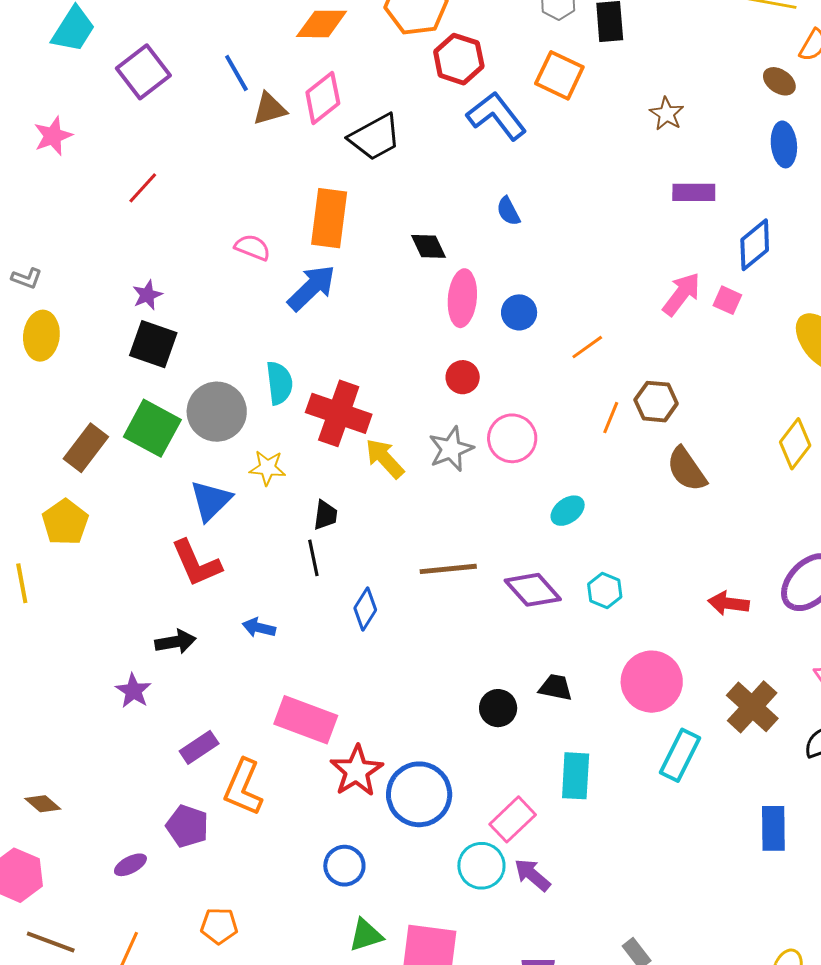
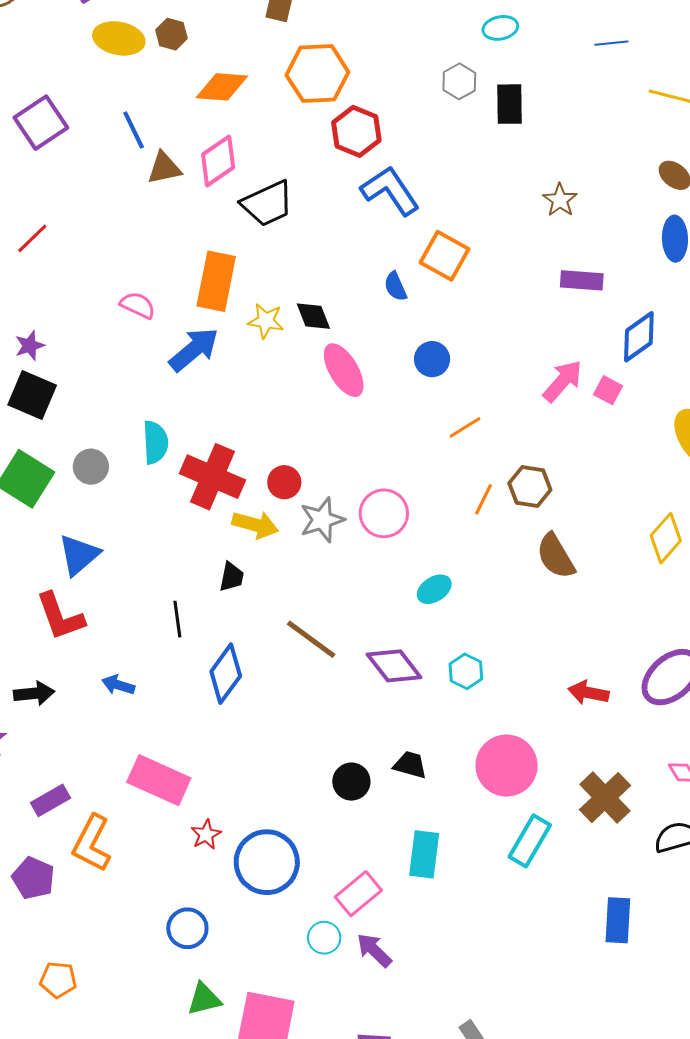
orange square: (559, 75) -> (444, 256), moved
pink ellipse: (462, 298) -> (344, 370), turned -40
blue circle: (519, 312) -> (432, 359), moved
red circle: (463, 377) -> (284, 482), moved
gray circle: (217, 412) -> (91, 467), size x0.6
yellow arrow: (385, 458) -> (255, 525), turned 144
yellow star: (267, 468) -> (266, 321), moved
black trapezoid: (325, 515) -> (231, 577), moved
brown line: (448, 569) -> (311, 639), turned 38
blue diamond: (365, 609) -> (226, 674), size x1.4
red star: (357, 771) -> (206, 835), size x0.6
cyan circle: (481, 866) -> (324, 938), size x0.7

